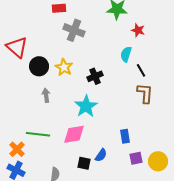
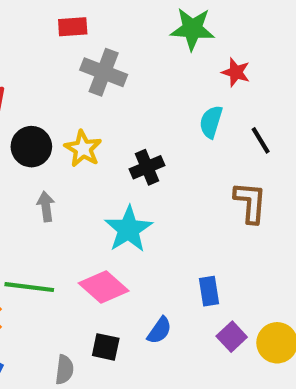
black line: (141, 70) -> (261, 140), moved
pink diamond: (74, 134) -> (104, 287), turned 50
purple square: (136, 158) -> (232, 337), turned -32
black square: (84, 163) -> (106, 347), moved

